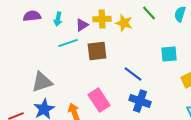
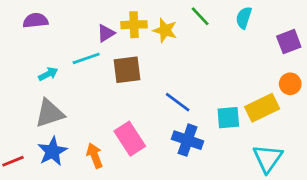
cyan arrow: (58, 19) -> (48, 74), moved, turned -128
cyan square: (169, 54) -> (228, 118), moved

